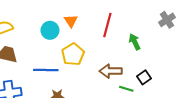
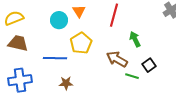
green arrow: (135, 42) -> (135, 39), moved
brown arrow: (111, 71) -> (117, 59), turned 30

